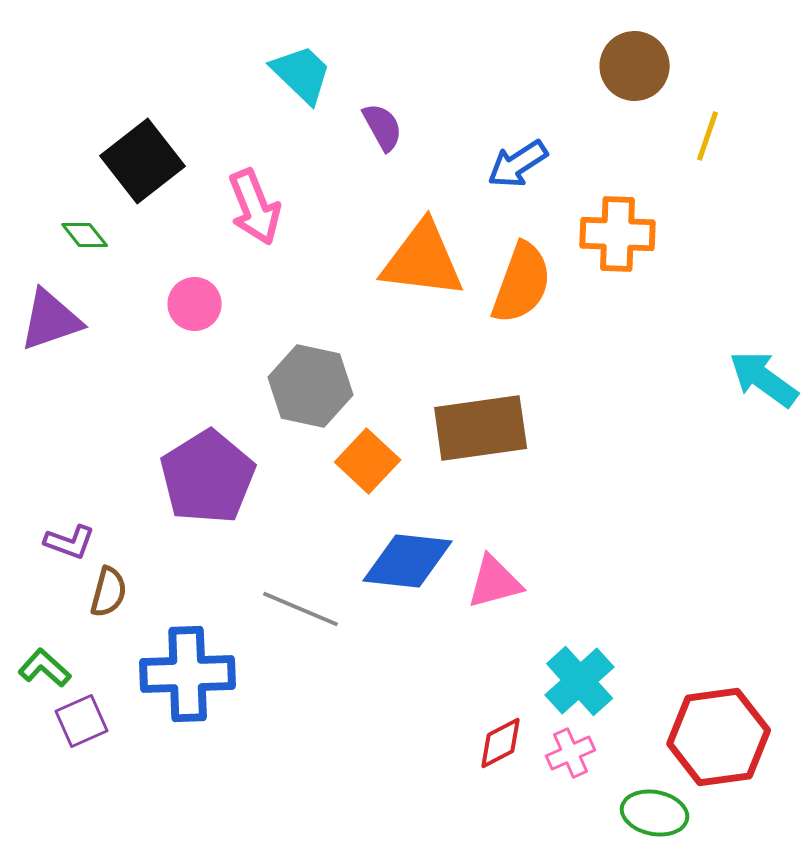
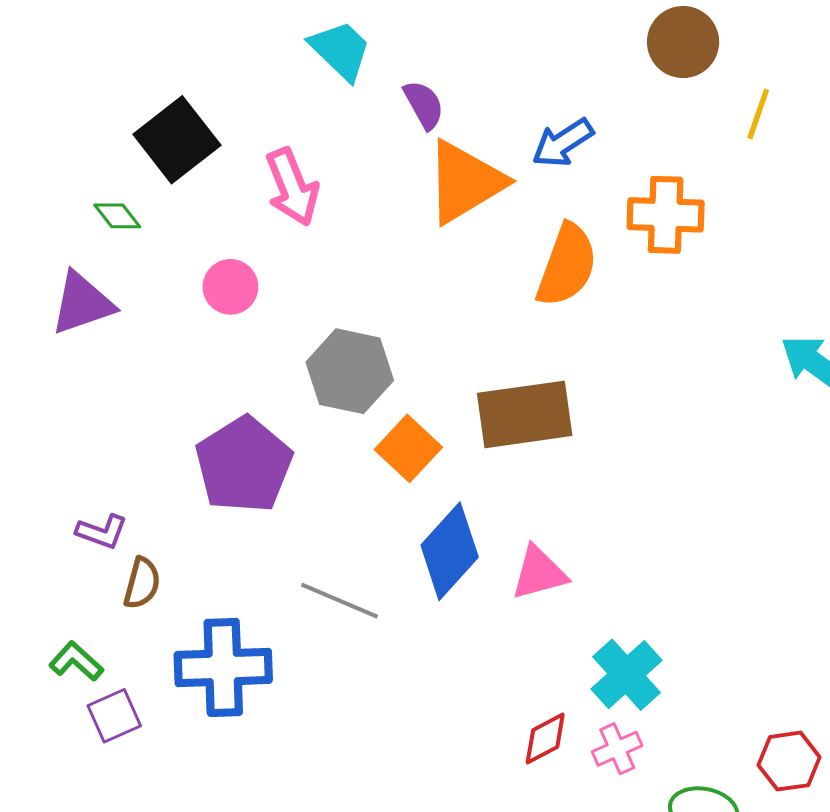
orange triangle: (423, 260) -> (465, 182), moved, turned -38
blue diamond: (408, 561) -> (450, 551), turned -54
red hexagon: (719, 737) -> (789, 761), moved, size x0.6

